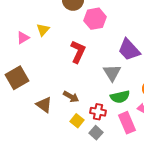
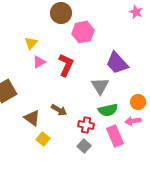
pink triangle: (23, 38) -> (39, 62), moved
yellow square: (77, 121) -> (43, 139), moved

